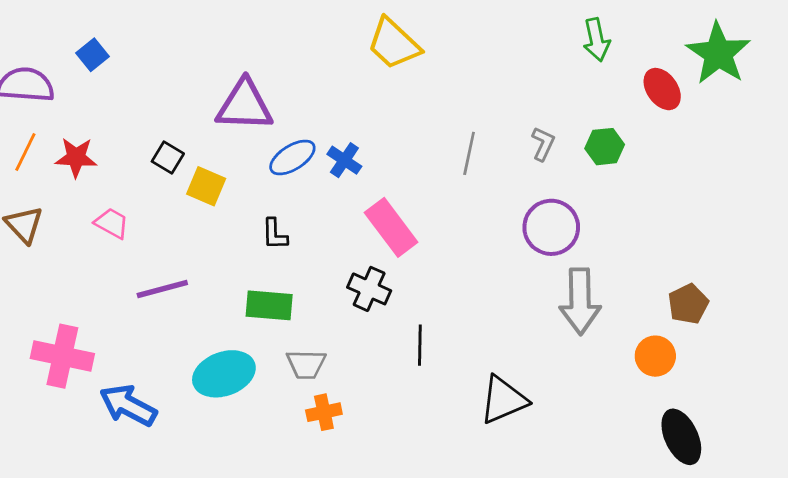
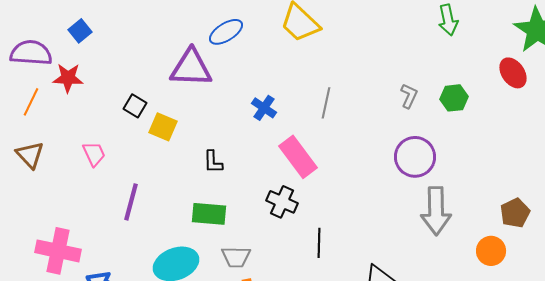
red ellipse: (662, 89) -> (513, 73), moved
gray line: (469, 153) -> (326, 103), moved
red star: (76, 157) -> (68, 78), moved
blue ellipse: (292, 157) -> (226, 32), moved
pink trapezoid: (112, 223) -> (94, 154), turned 36
purple line: (162, 289) -> (131, 202), turned -60

